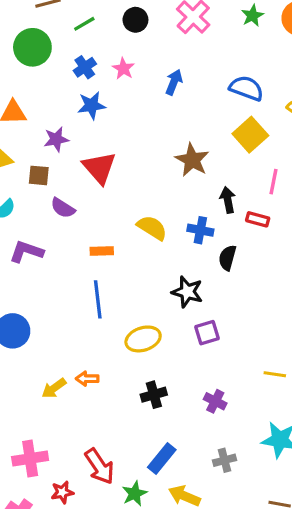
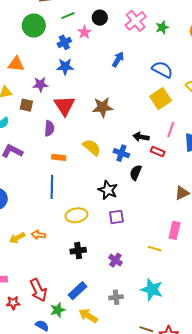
green star: (253, 16) -> (162, 27), moved
pink star: (123, 69) -> (84, 32), moved
brown star: (192, 160) -> (103, 107), moved, turned 30
black arrow: (228, 200) -> (141, 137), turned -77
purple semicircle: (63, 208) -> (49, 128), moved, turned -126

